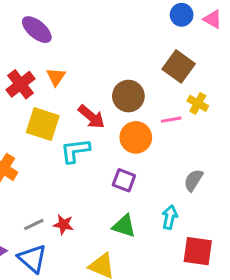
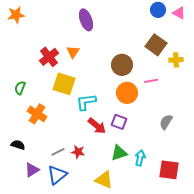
purple ellipse: (37, 30) -> (86, 20), moved, turned 30
yellow cross: (198, 103) -> (176, 60), moved, turned -32
red arrow: (91, 117) -> (97, 126), moved
cyan arrow: (170, 217) -> (140, 158), moved
green triangle: (124, 226) -> (119, 153), turned -36
blue triangle: (32, 259) -> (57, 175), turned 40

